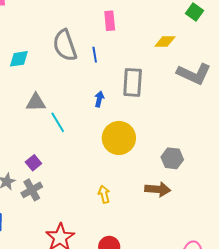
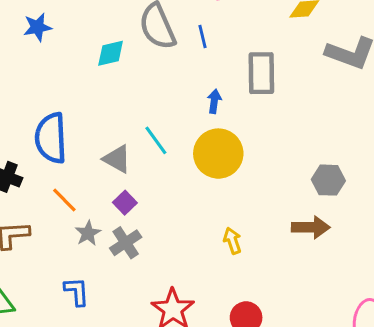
cyan diamond: (19, 59) -> (111, 53), moved
gray triangle: (36, 102) -> (117, 159), moved, turned 35
yellow circle: (119, 138) -> (218, 154), moved

